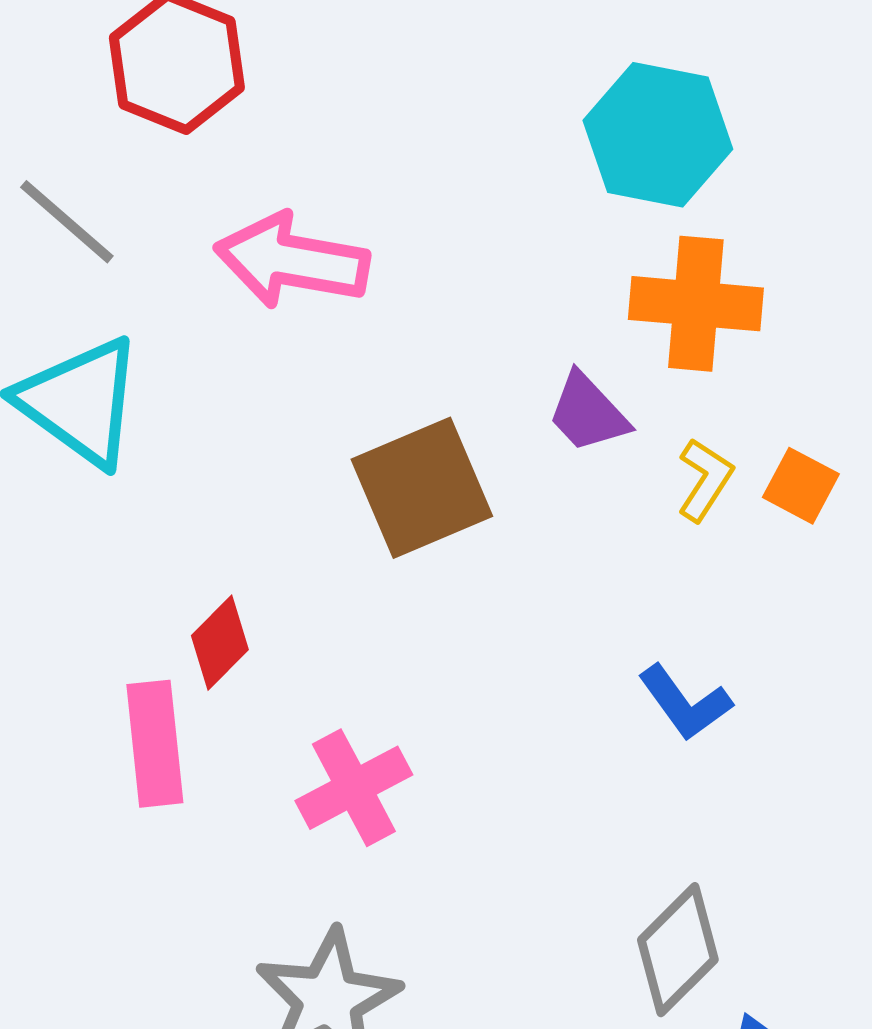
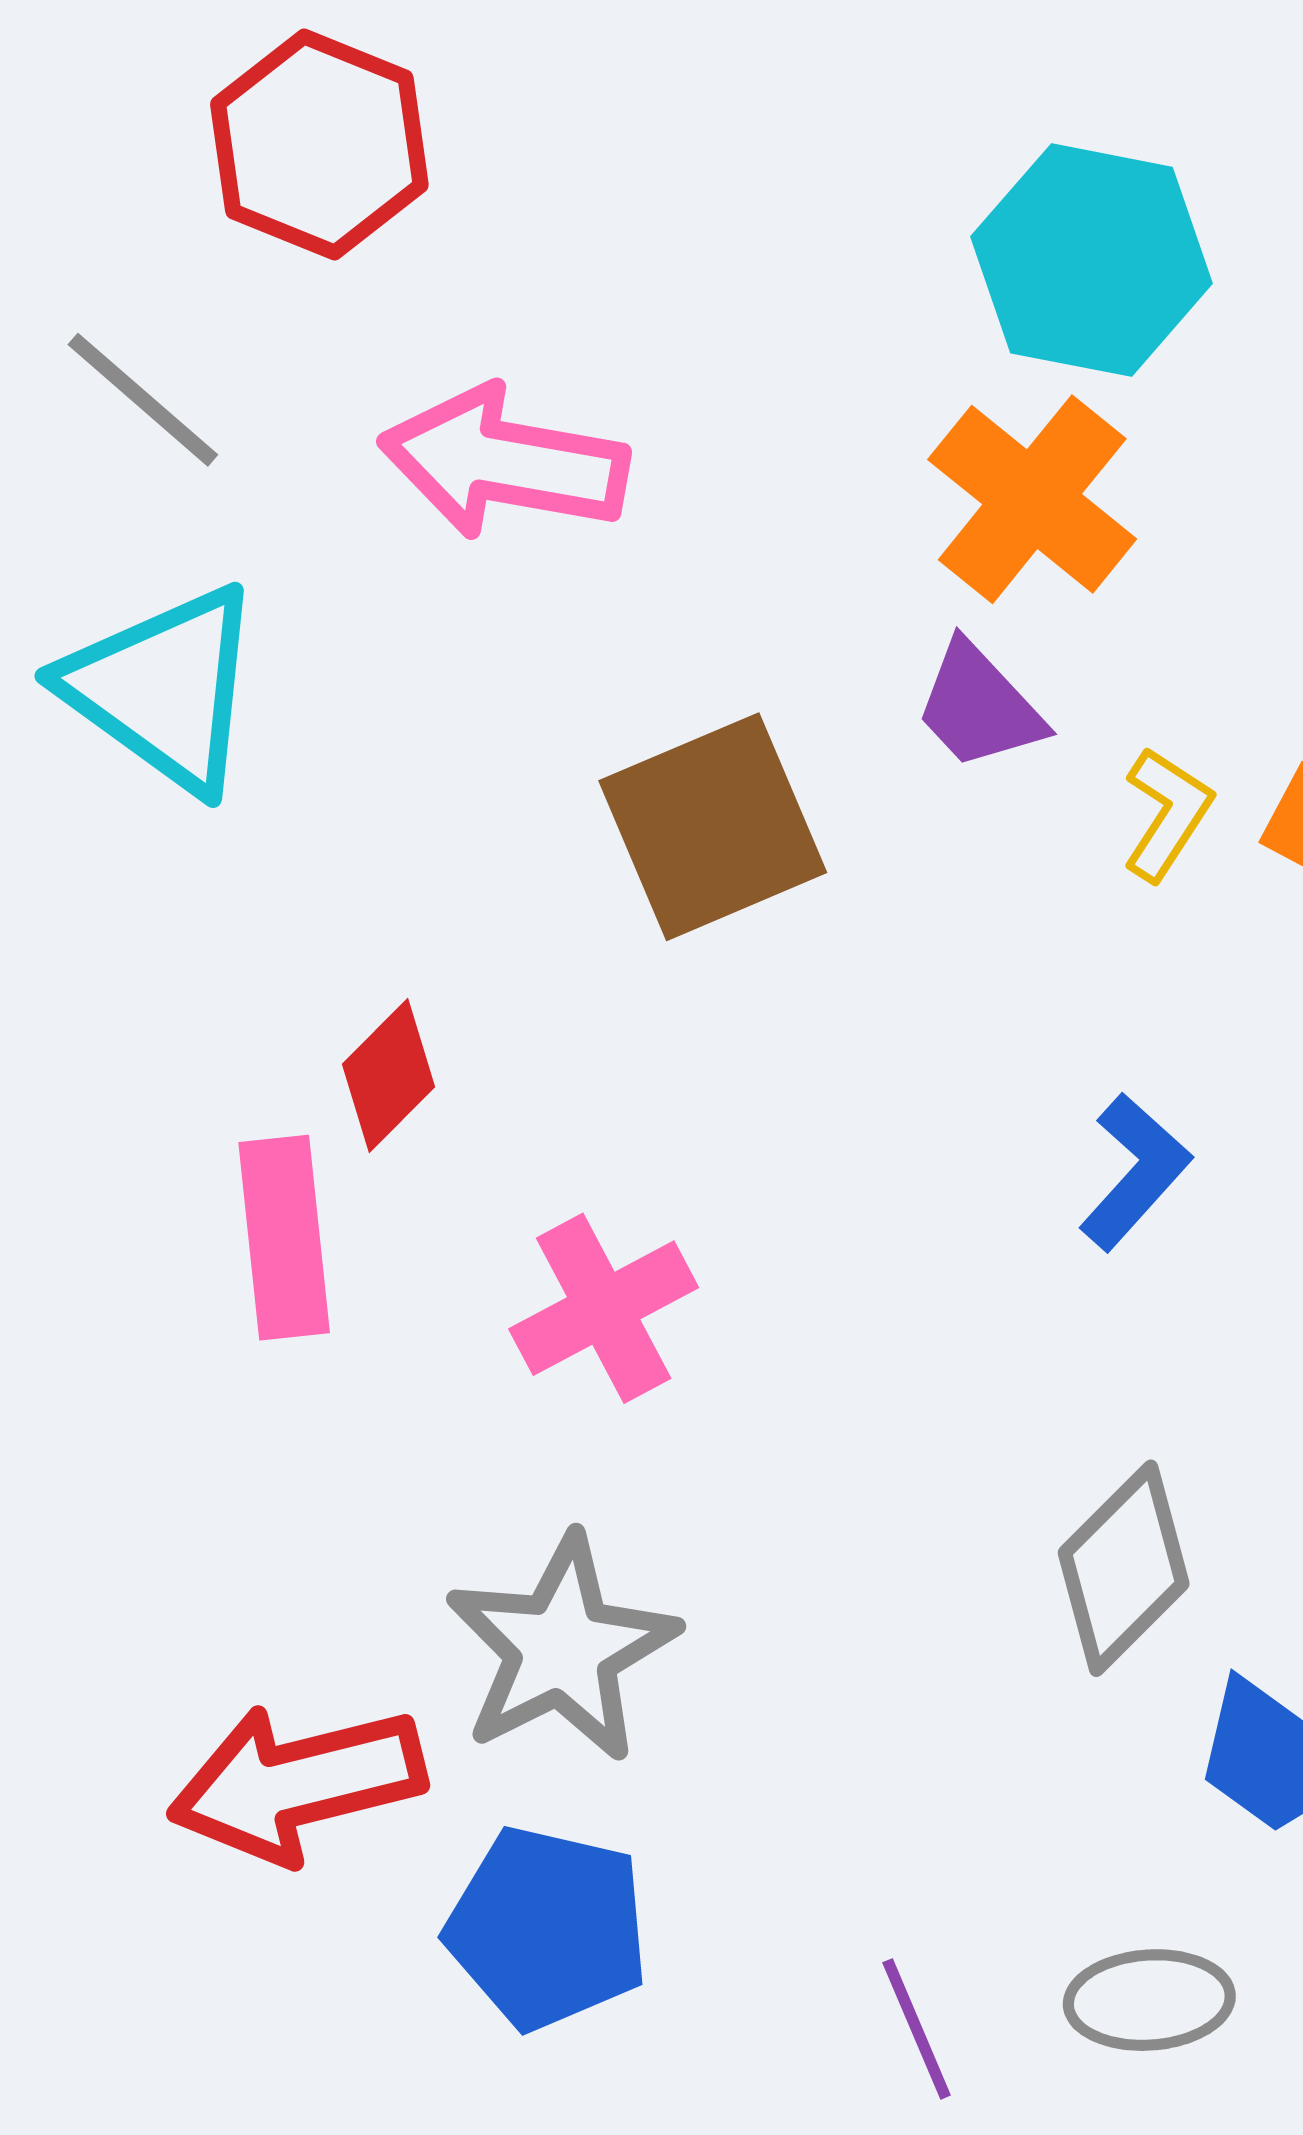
orange cross: (696, 304) -> (1032, 499), moved, turned 34
blue L-shape: (685, 703) -> (1135, 1172), turned -102

